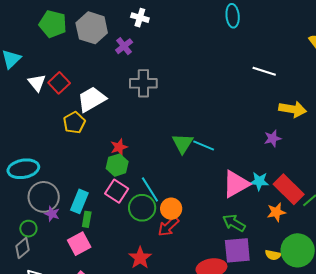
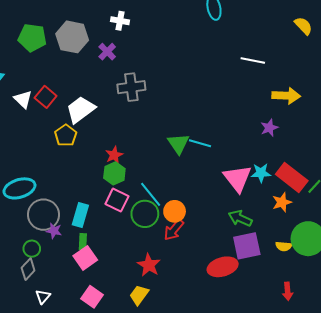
pink triangle: (236, 184) -> (237, 178), turned -32
green rectangle: (87, 219) -> (83, 242), moved

